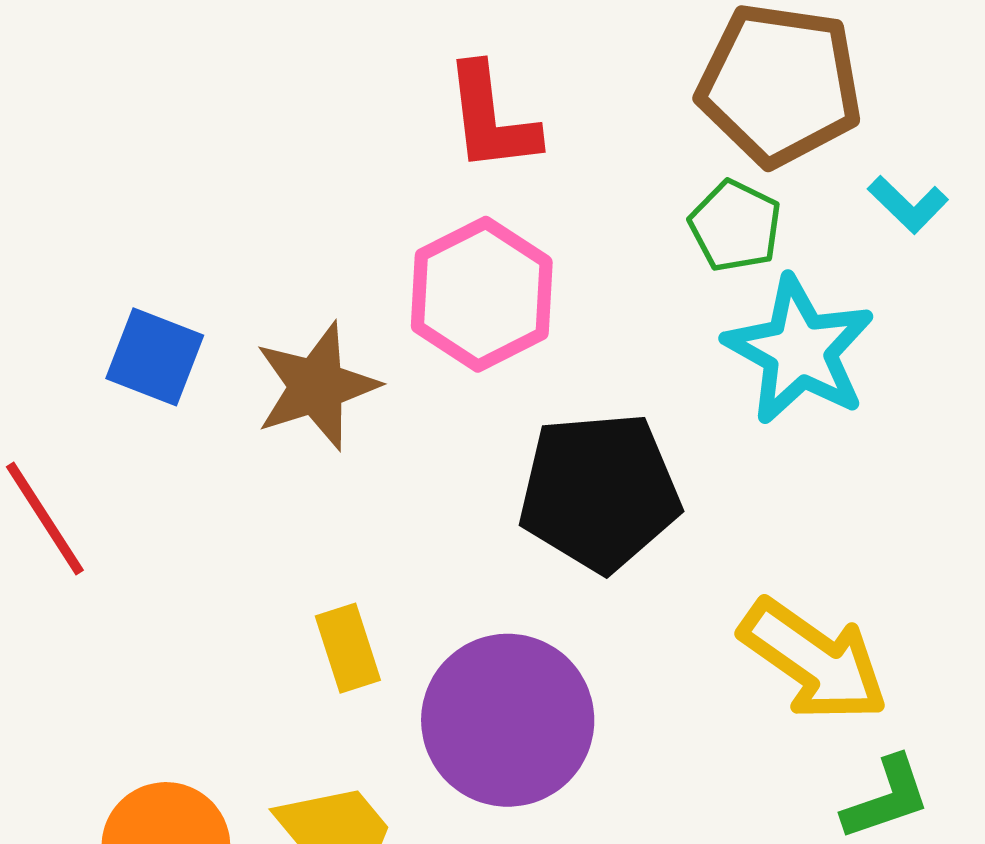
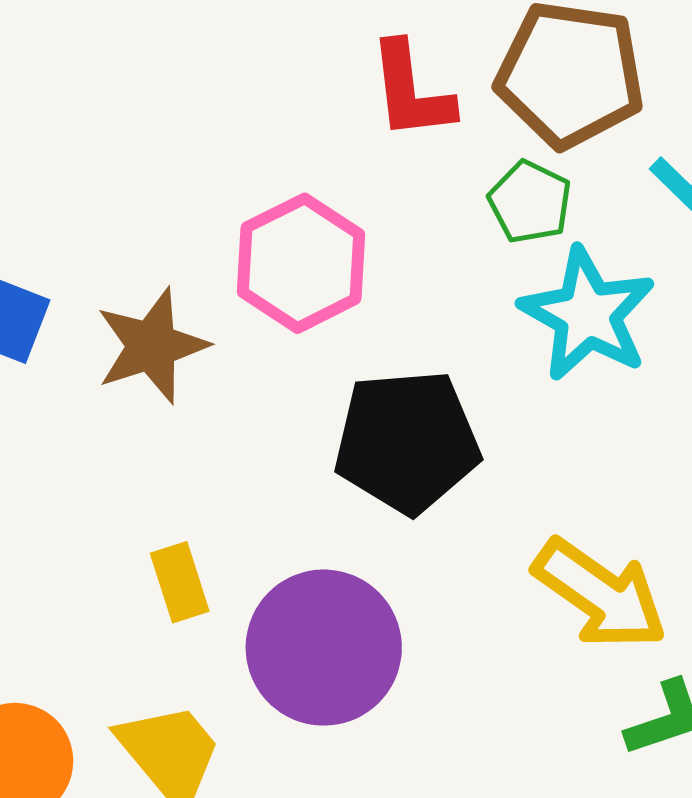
red L-shape: (491, 118) -> (411, 91), moved

